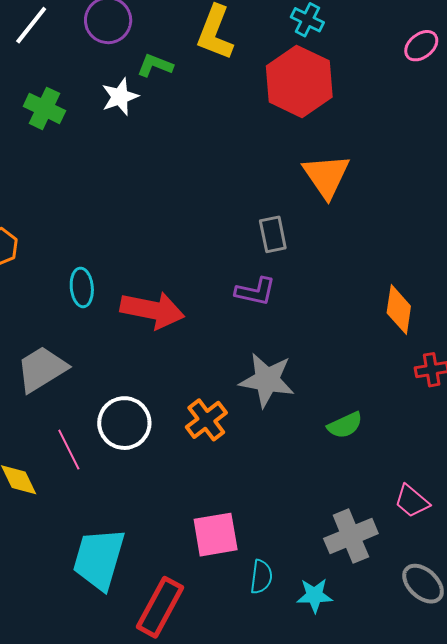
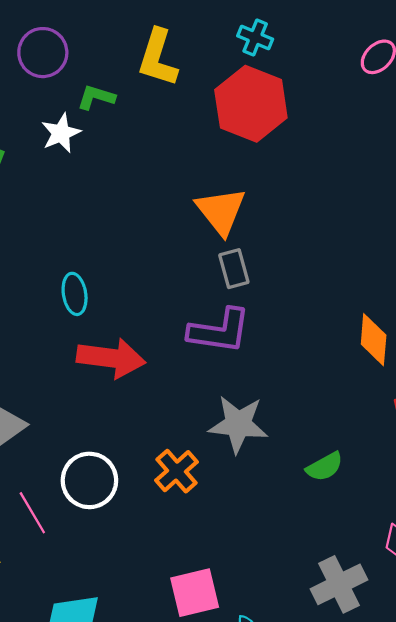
orange triangle: (326, 176) -> (221, 211), moved
cyan ellipse: (82, 287) -> (75, 294), moved
purple L-shape: (255, 292) -> (219, 331), size x1.5

